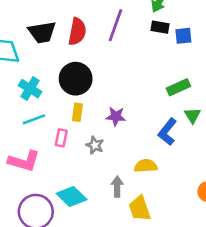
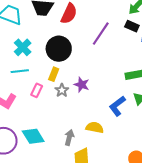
purple line: (115, 25) -> (101, 34), moved
gray star: (95, 145) -> (62, 90), moved

